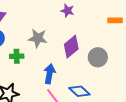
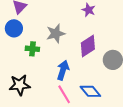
gray star: (38, 38) -> (56, 34), turned -30

